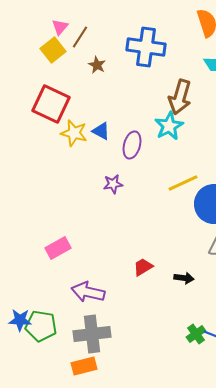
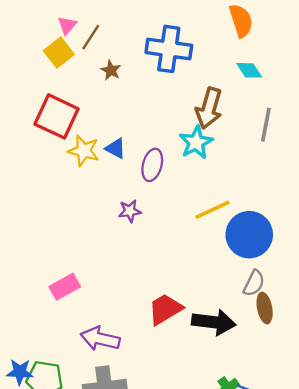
red trapezoid: (143, 267) -> (165, 309), size x1.5
black arrow: (184, 278) -> (214, 322), size x1.8

